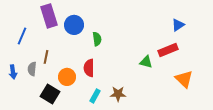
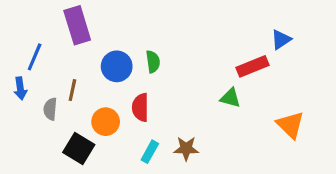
blue circle: (74, 25) -> (117, 66), moved
red rectangle: (168, 50) -> (253, 66), moved
blue arrow: (13, 72) -> (20, 88), moved

